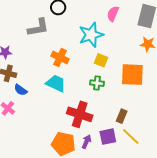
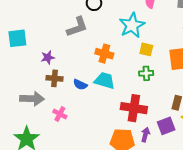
blue semicircle: (21, 90) -> (80, 85), moved

